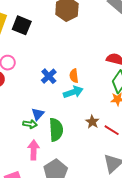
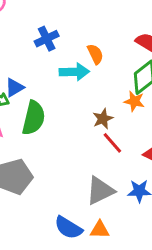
orange semicircle: (74, 76) -> (95, 54), moved, turned 144
brown star: (92, 122) -> (103, 119), moved

